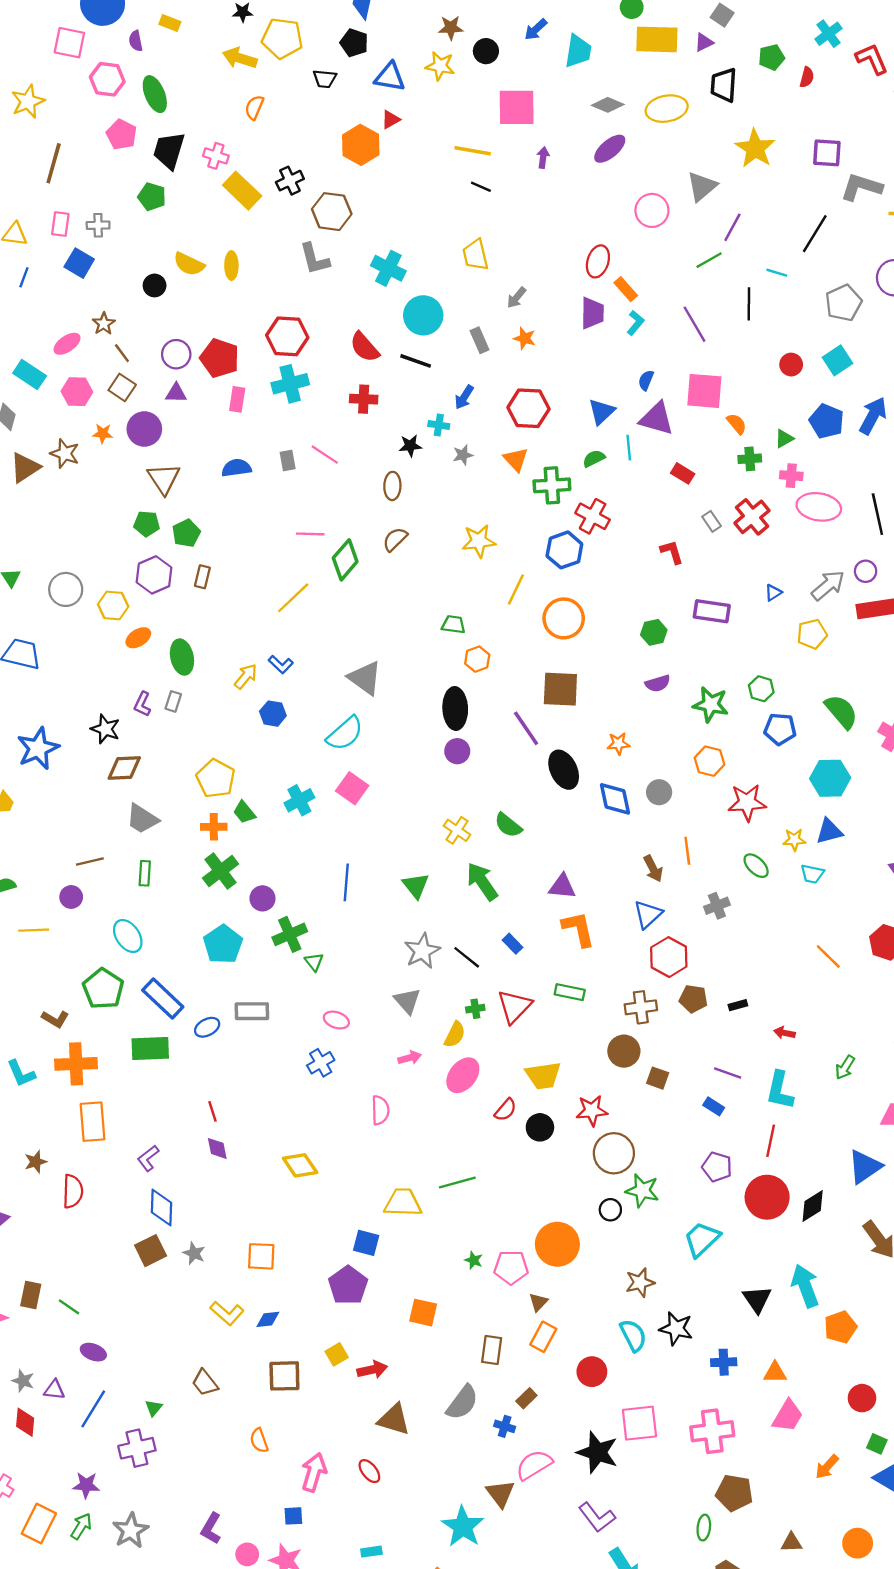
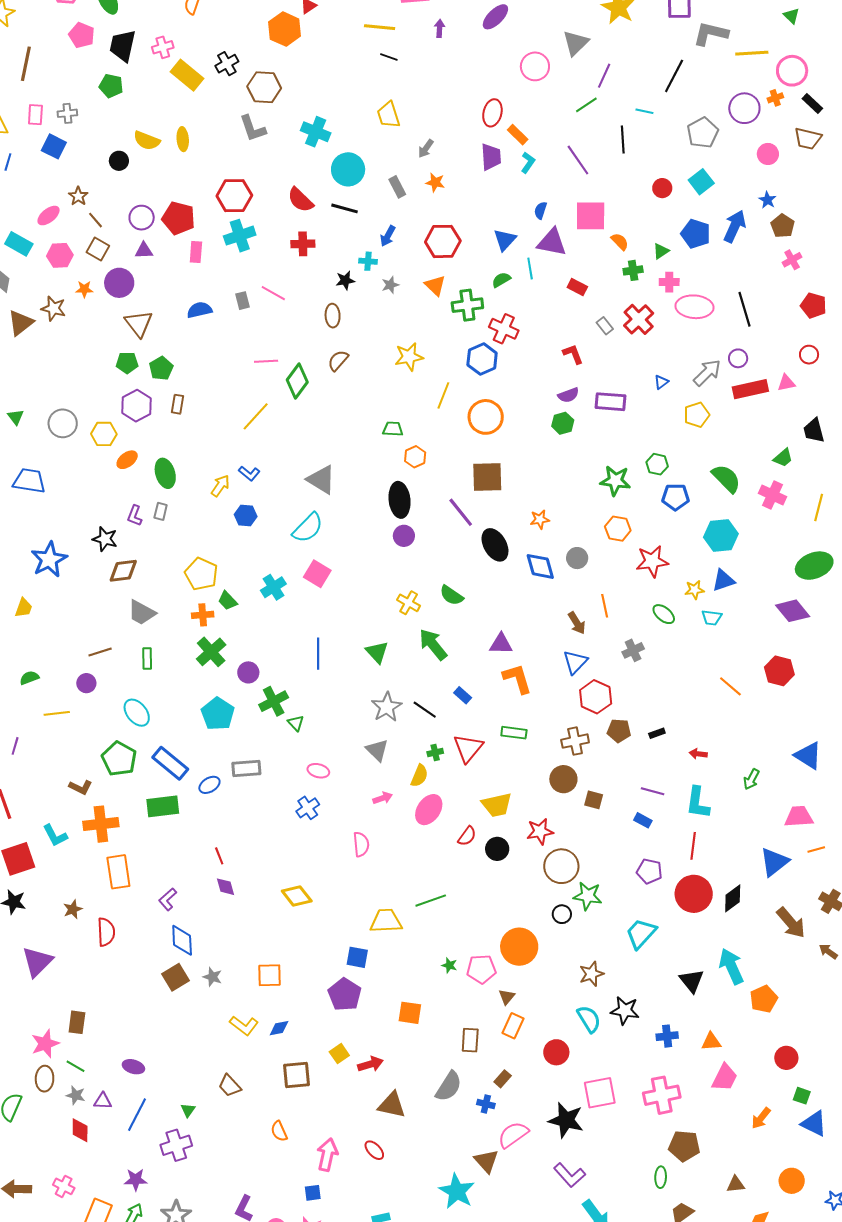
pink cross: (216, 156) -> (163, 47), turned -30
purple semicircle: (658, 683) -> (568, 395), moved
green line: (69, 1307) -> (75, 1066), moved

